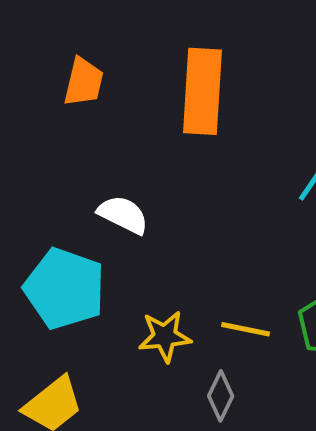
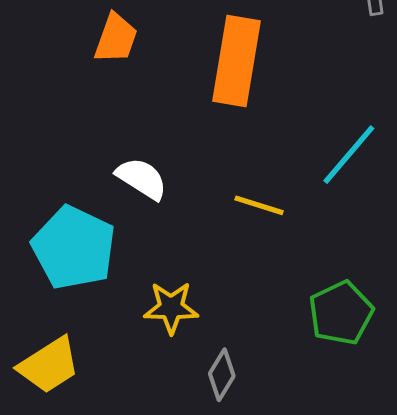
yellow line: (246, 329) -> (259, 205), moved

